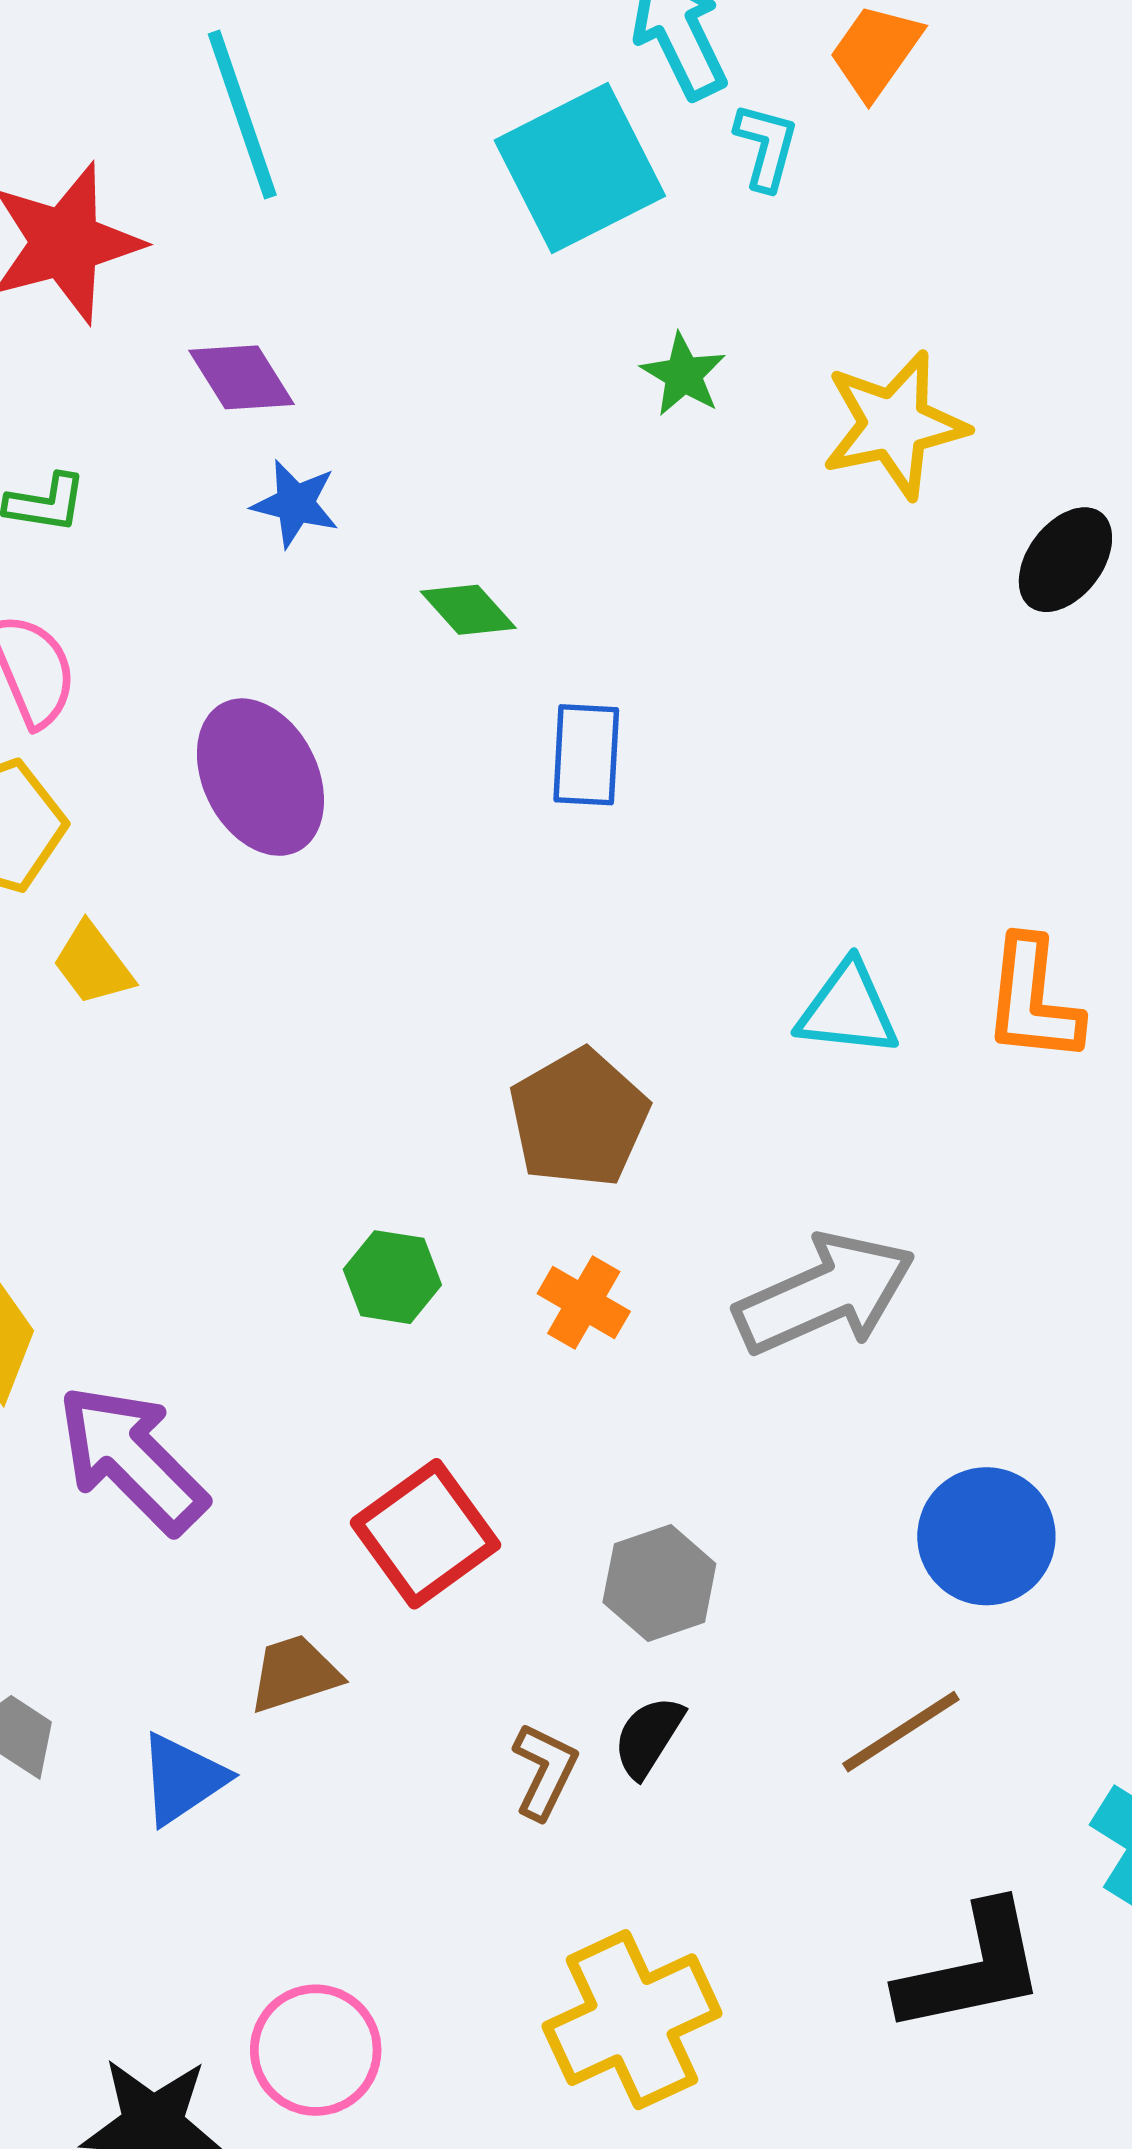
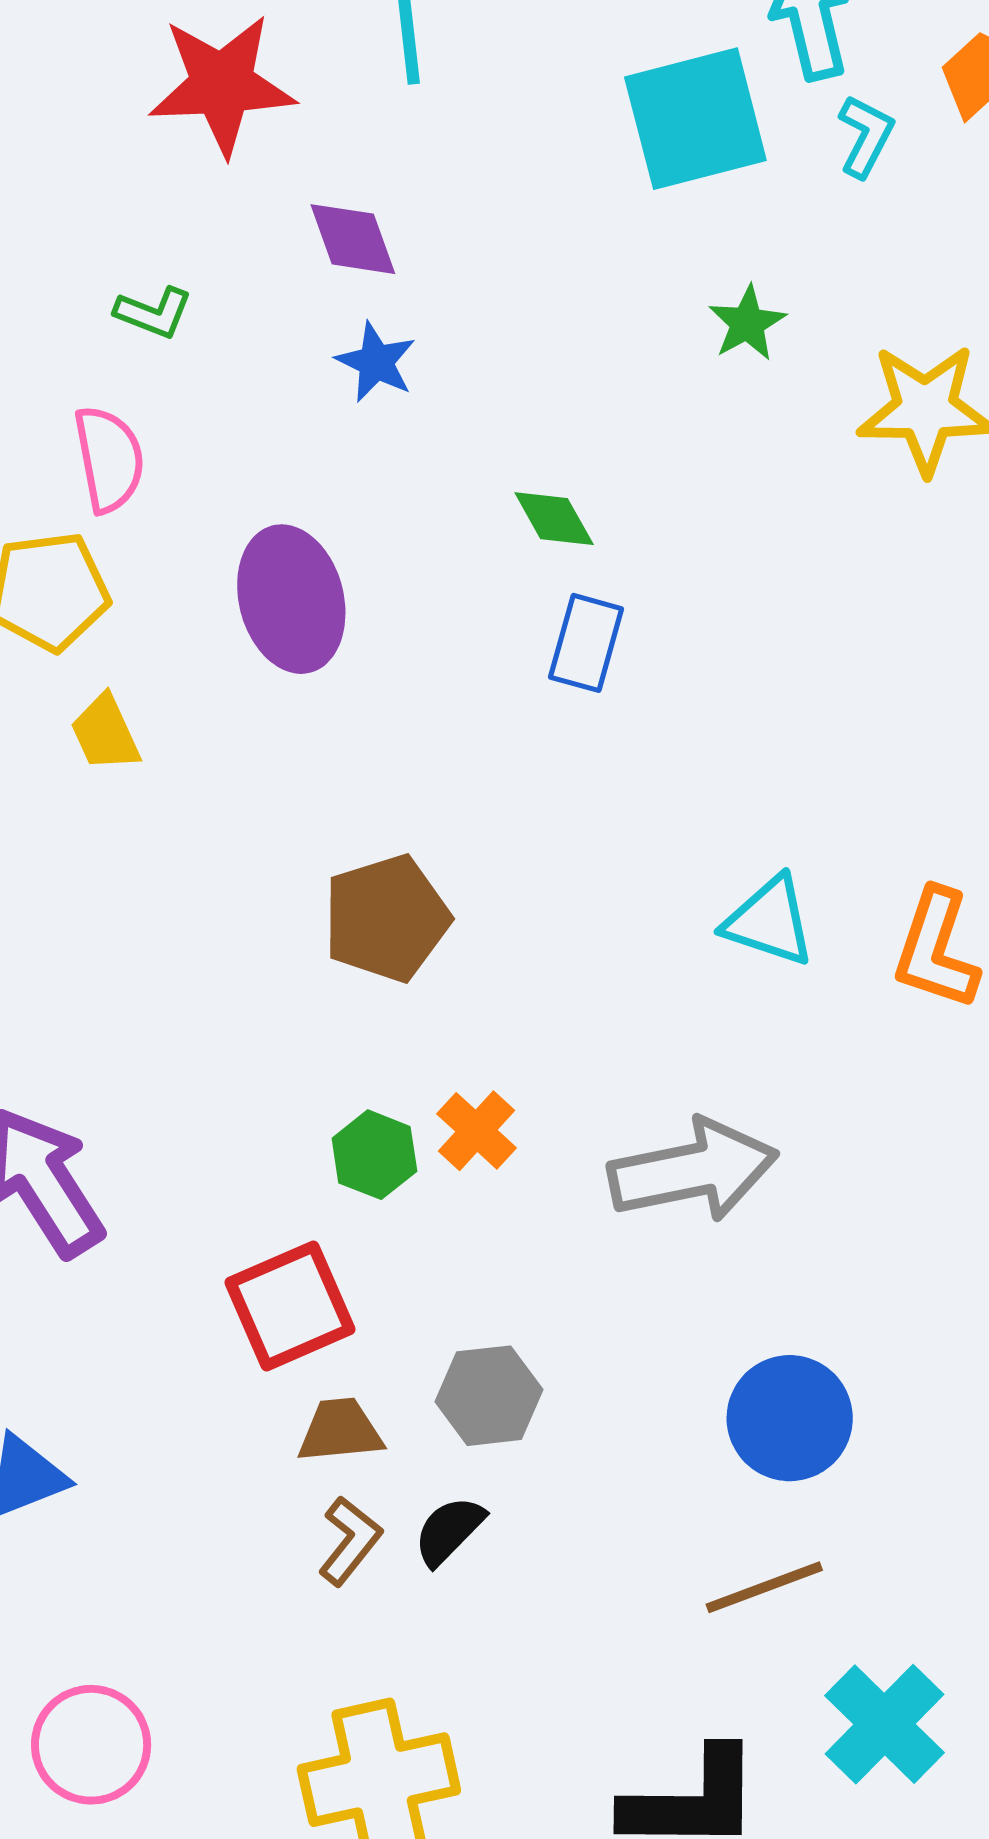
green diamond: (468, 610) -> (554, 519), moved
brown pentagon: (579, 1118) -> (386, 918), moved
green hexagon: (392, 1277) -> (374, 1155), moved
brown trapezoid: (294, 1674) -> (340, 1431), moved
brown line: (901, 1732) -> (764, 1587), moved

